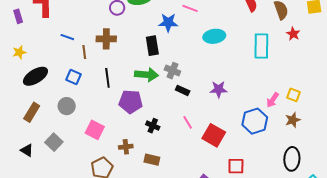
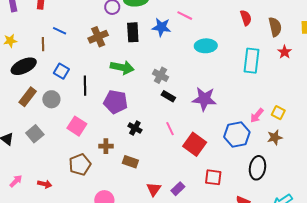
brown cross: (106, 39) -> (98, 37), turned -30
black rectangle: (152, 46) -> (133, 32), moved
brown line: (84, 52) -> (43, 44), moved
green arrow: (146, 75) -> (122, 67), moved
black line: (107, 78) -> (85, 86), moved
purple star: (219, 89) -> (204, 99), size x1.4
brown rectangle: (32, 112) -> (28, 97), moved
black ellipse: (292, 159) -> (257, 168), moved

